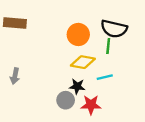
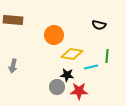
black semicircle: (114, 29) -> (99, 25), size x0.6
orange circle: (78, 34) -> (54, 35), moved
green line: (108, 46) -> (107, 56), moved

